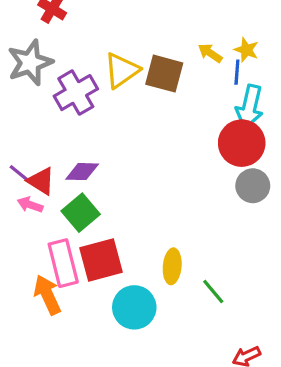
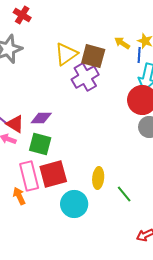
purple cross: (76, 93) -> (85, 77), moved
green square: (81, 213) -> (40, 144), turned -35
orange arrow: (47, 295) -> (19, 196), size x0.7

